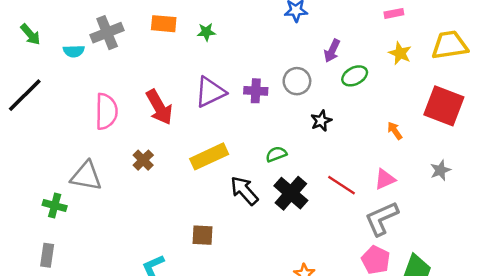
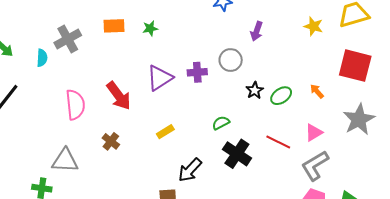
cyan semicircle: (74, 51) -> (42, 58), turned -78
green ellipse: (355, 76) -> (281, 96), moved
yellow rectangle: (209, 156) -> (165, 132), size x0.6
gray star: (440, 170) -> (359, 119), size x1.8
black arrow: (244, 191) -> (190, 170), moved, turned -88

